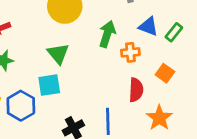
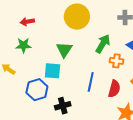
blue hexagon: (21, 106) -> (37, 90), moved
blue line: (108, 121) -> (91, 82), moved

